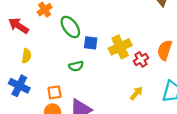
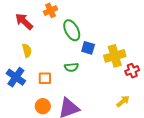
yellow semicircle: (26, 56) -> (27, 51), turned -32
orange square: (54, 92) -> (45, 78), moved

